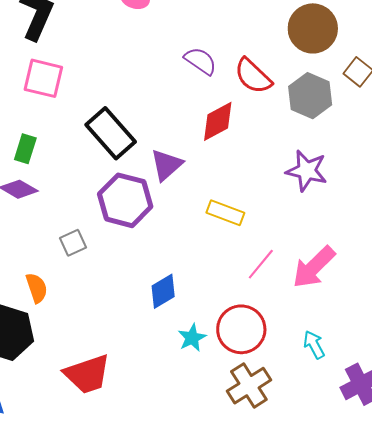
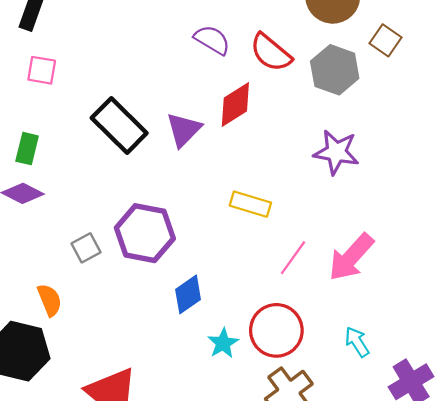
pink square: (43, 78) -> (42, 70), size x0.7
purple triangle: (166, 165) -> (184, 130), moved
purple hexagon: (125, 200) -> (145, 233), moved

